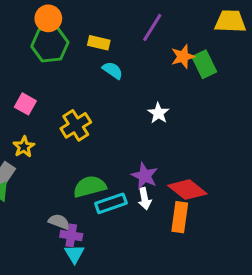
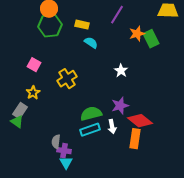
purple star: (145, 176) -> (120, 106), moved, turned 30
green semicircle: (90, 187) -> (91, 114), moved
gray semicircle: (59, 222) -> (56, 142), turned -104

